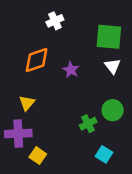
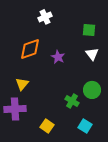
green square: (109, 37) -> (89, 30), size x0.6
green cross: (88, 124) -> (72, 101), turned -32
yellow square: (38, 156) -> (47, 126), moved

